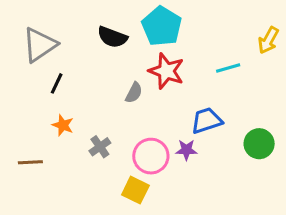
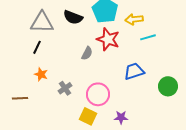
yellow arrow: (268, 40) -> (134, 19), moved, turned 54
gray triangle: (40, 45) -> (42, 22), moved, turned 35
purple star: (186, 150) -> (121, 117), moved

